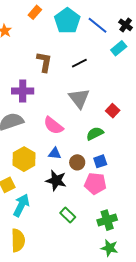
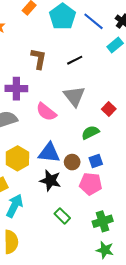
pink semicircle: (53, 126) -> (46, 112), moved
blue triangle: (55, 154) -> (49, 153), size x1.6

